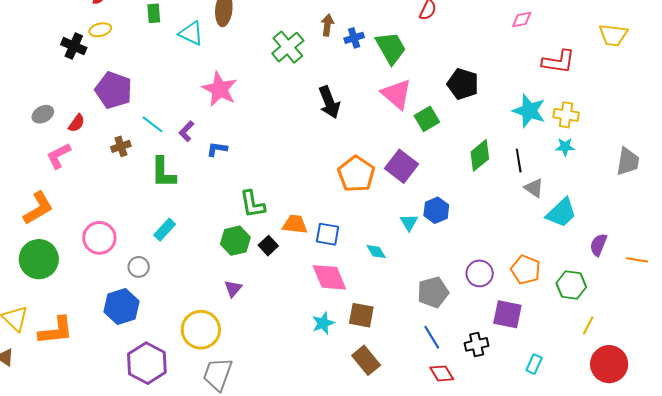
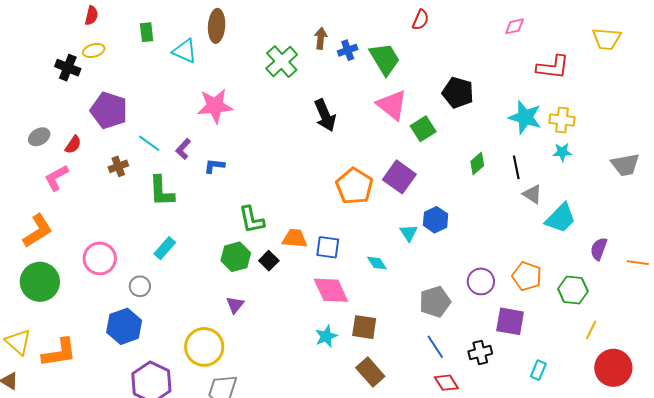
pink star: (220, 89) -> (215, 106), turned -30
green diamond: (480, 155) -> (477, 164), size x0.7
gray trapezoid: (628, 162) -> (625, 165), turned 72

